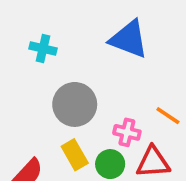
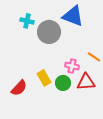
gray circle: (75, 104) -> (49, 32), moved

